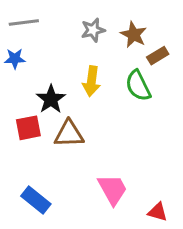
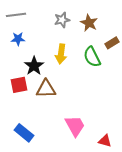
brown rectangle: (158, 56) -> (112, 43), moved
blue star: (15, 59) -> (18, 39), moved

